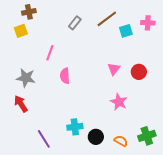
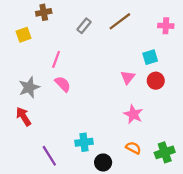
brown cross: (29, 12) -> (44, 12), moved
cyan square: (126, 31) -> (150, 57), moved
pink semicircle: (65, 76) -> (63, 84), moved, turned 140
gray star: (26, 78) -> (29, 87), turned -30
black circle: (96, 137) -> (103, 162), moved
orange semicircle: (121, 141) -> (133, 148), moved

